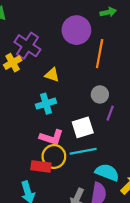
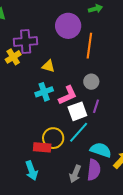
purple cross: (27, 46) -> (26, 41), turned -35
purple line: (110, 113) -> (96, 106), moved
pink L-shape: (52, 137) -> (68, 95), moved, turned -40
cyan line: (83, 151) -> (79, 132), turned -35

